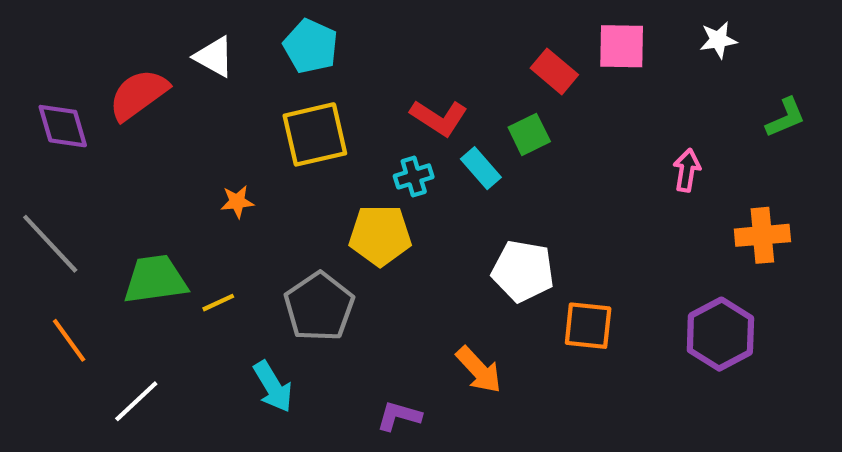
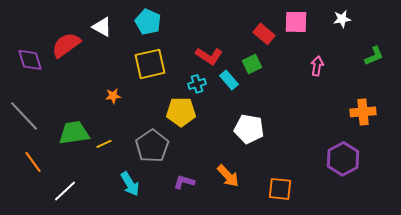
pink arrow: (687, 170) -> (317, 66), moved
orange square: (588, 326) -> (280, 189), moved
purple L-shape: (399, 416) -> (184, 182), moved

